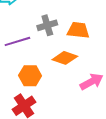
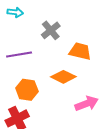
gray cross: (47, 25) -> (51, 30), moved, turned -30

